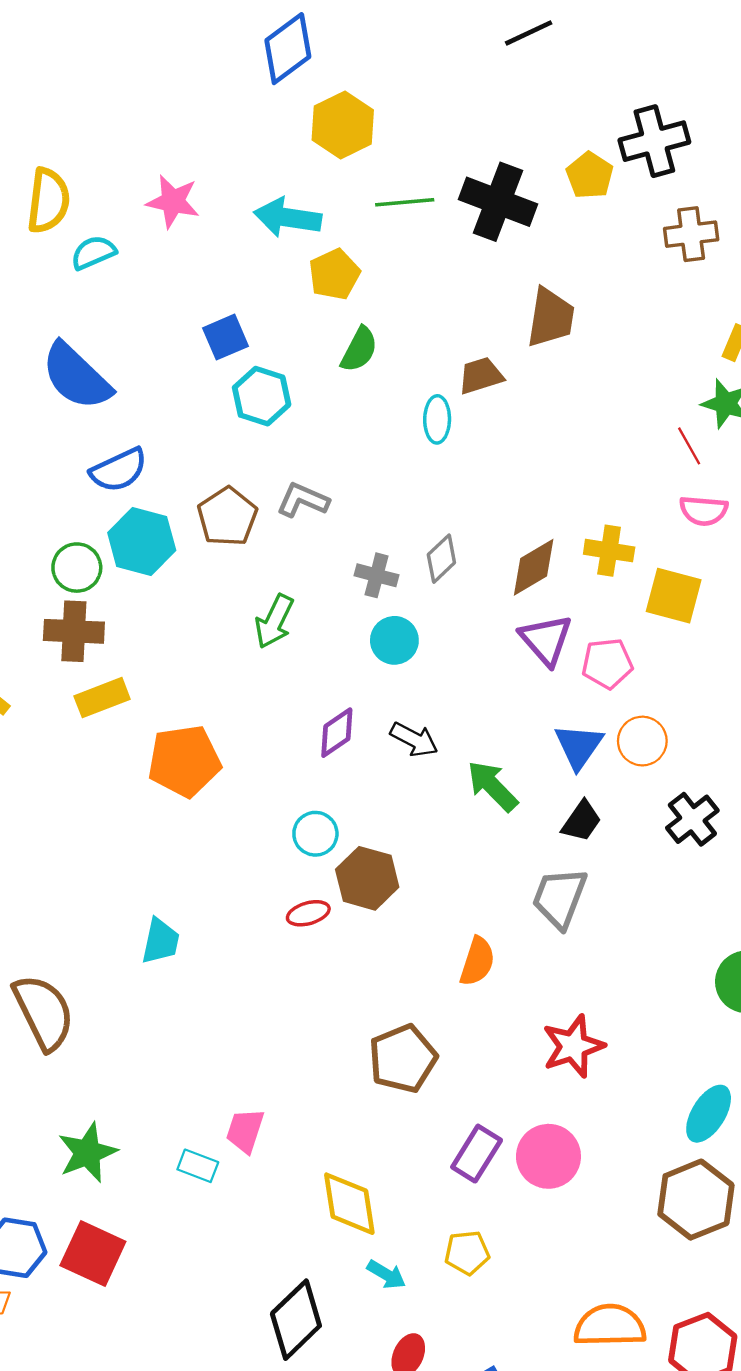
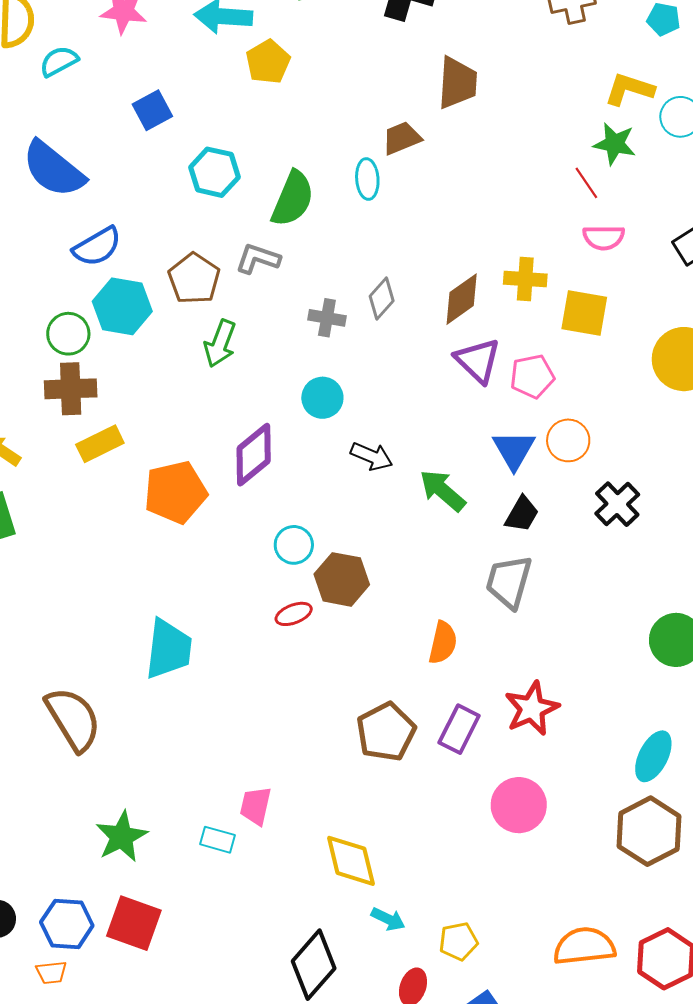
blue square: (225, 337) -> (152, 110), moved
green semicircle: (359, 350) -> (293, 199), moved, size x1.4
green arrow: (274, 621) -> (220, 343), moved
cyan circle: (394, 640) -> (322, 398), moved
purple diamond: (337, 733) -> (254, 455), moved, size x1.4
cyan trapezoid: (160, 941) -> (168, 649), size x1.5
purple rectangle: (477, 1154) -> (459, 729), moved
yellow pentagon: (467, 1253) -> (458, 941), moved

